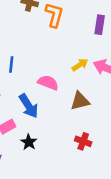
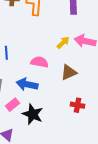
blue arrow: (29, 106) -> (27, 84), turned 145
black star: (29, 142) -> (33, 114), size x1.5

